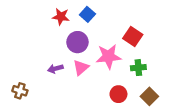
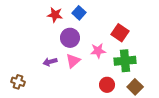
pink star: (108, 56) -> (98, 51), size x0.7
green cross: (138, 68) -> (125, 61), size x1.5

